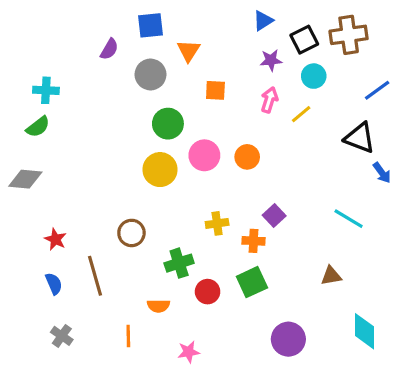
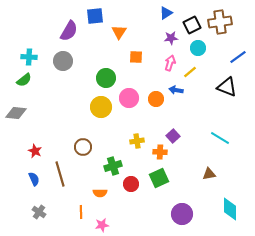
purple semicircle: (109, 49) -> (69, 31), size x1.5
gray circle: (150, 74) -> (63, 61), moved
blue arrow: (382, 173) -> (176, 90), moved, turned 136
pink star: (189, 352) -> (102, 225), moved

